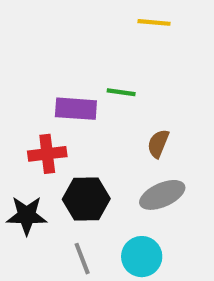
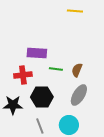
green line: (121, 92) -> (56, 69), moved
gray ellipse: (162, 195) -> (79, 95), turned -35

